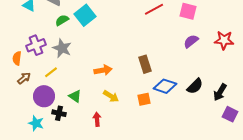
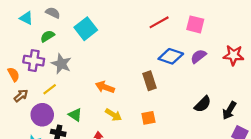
green semicircle: (62, 20) -> (48, 36), moved
purple cross: (36, 45) -> (34, 61), turned 30
orange semicircle: (17, 58) -> (14, 74), turned 144
orange arrow: (103, 70) -> (105, 87), turned -150
blue diamond: (165, 86) -> (171, 56), moved

